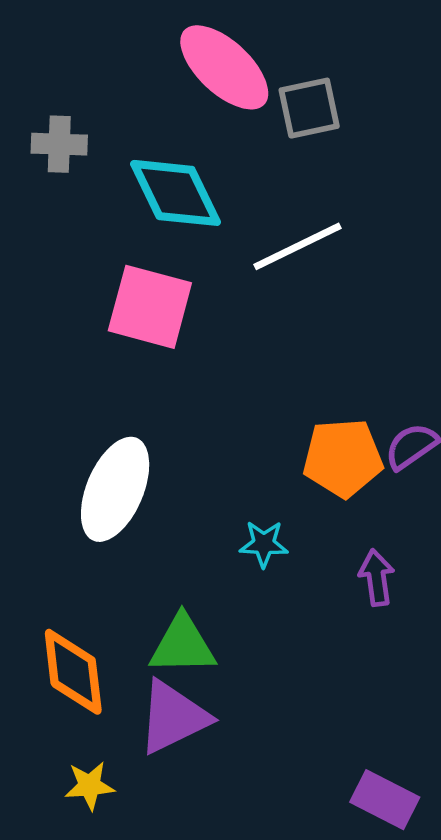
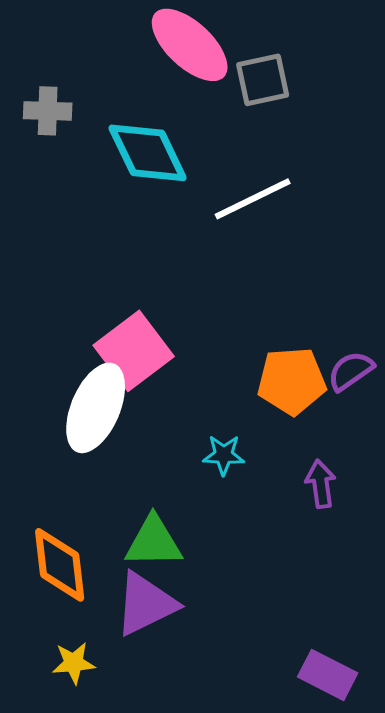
pink square: (150, 307) -> (134, 351), moved, turned 38

